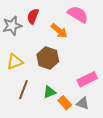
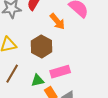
pink rectangle: (87, 79) -> (60, 72), moved

